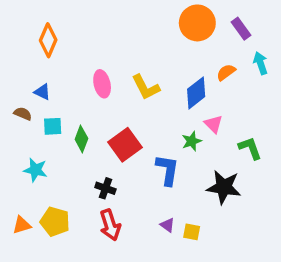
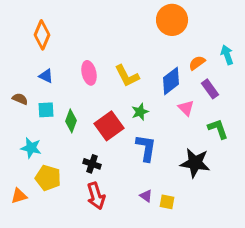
purple rectangle: (241, 29) -> (210, 89), moved
blue triangle: (42, 92) -> (46, 76), moved
green star: (192, 141) -> (140, 112), moved
yellow pentagon: (55, 222) -> (48, 178), moved

